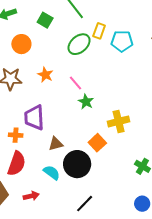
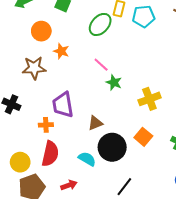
orange star: (45, 75) -> (61, 51), moved
orange square: (97, 143) -> (143, 137), moved
brown triangle: (56, 144) -> (95, 123), moved

